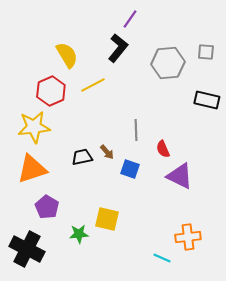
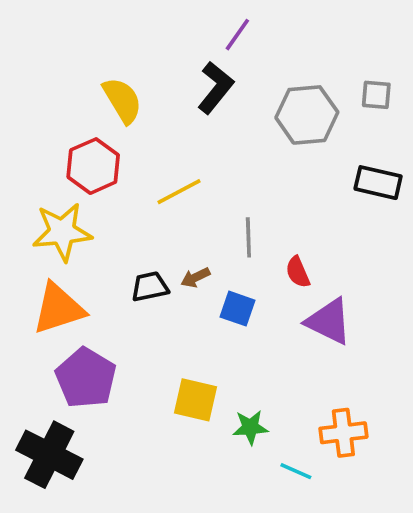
yellow line: (93, 85) -> (179, 192), moved
brown arrow: (107, 152) -> (195, 278), turned 105
purple pentagon: (47, 207) -> (86, 378), size x1.4
green star: (79, 234) -> (250, 427), moved

